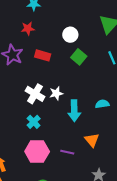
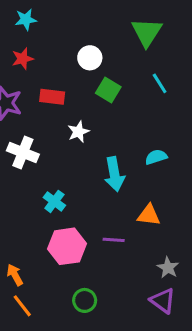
white star: (56, 93) -> (78, 132), moved
white cross: (35, 94) -> (23, 153), moved
orange triangle: (92, 140) -> (149, 215), turned -35

